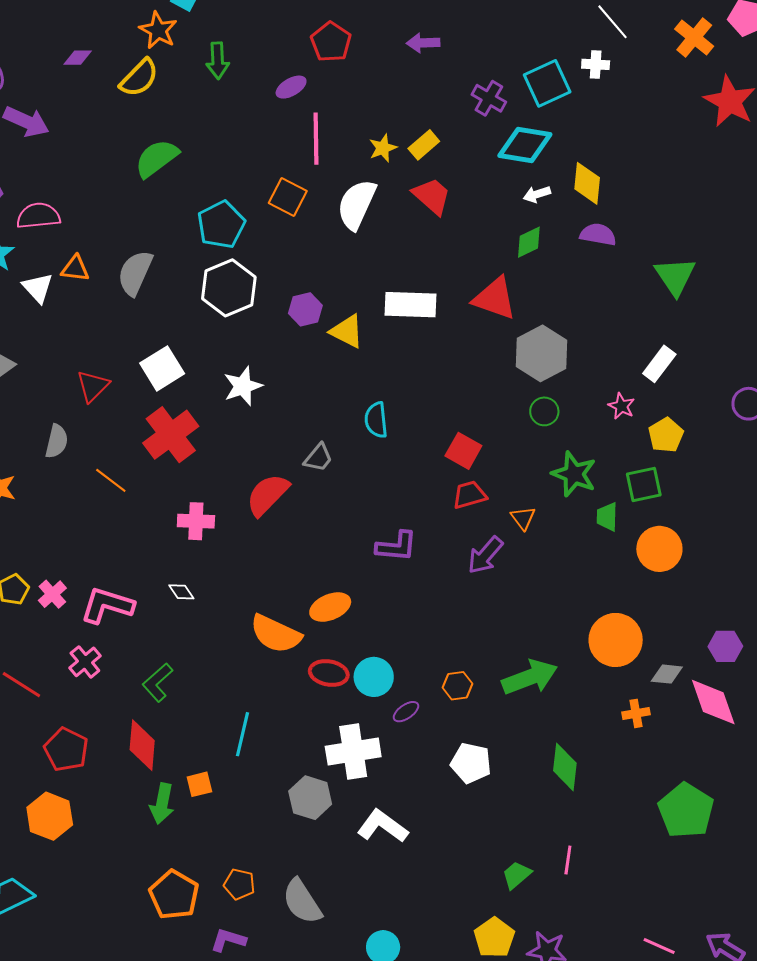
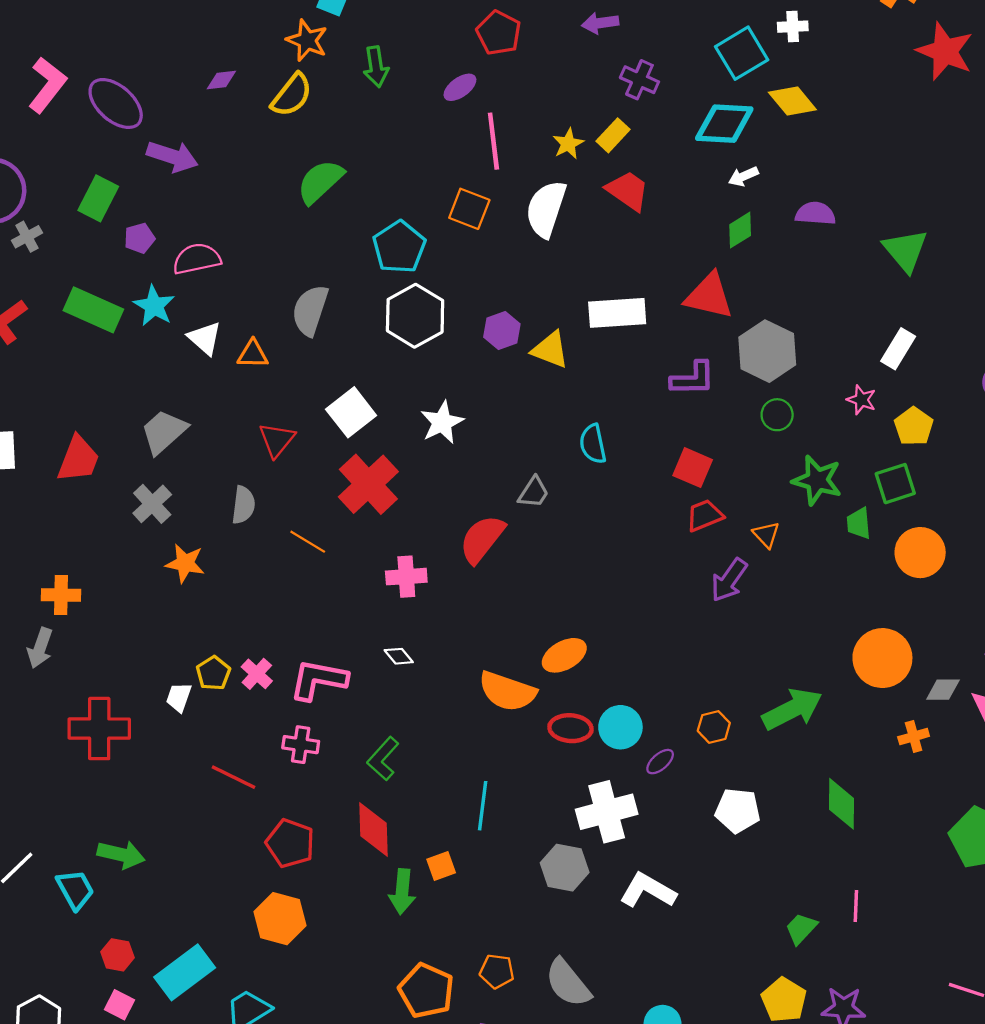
purple cross: (489, 98) -> (639, 80), moved
yellow diamond: (587, 183) -> (792, 101), moved, turned -39
orange triangle: (75, 269) -> (253, 354), moved
purple L-shape: (396, 546) -> (693, 379), moved
pink cross: (85, 662) -> (301, 745), turned -36

